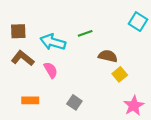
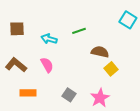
cyan arrow: (53, 42) -> (49, 39), size x0.7
brown L-shape: (23, 58) -> (16, 65), moved
pink star: (134, 106) -> (100, 98), moved

